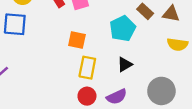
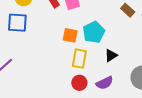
cyan pentagon: (123, 28) -> (94, 32), moved

